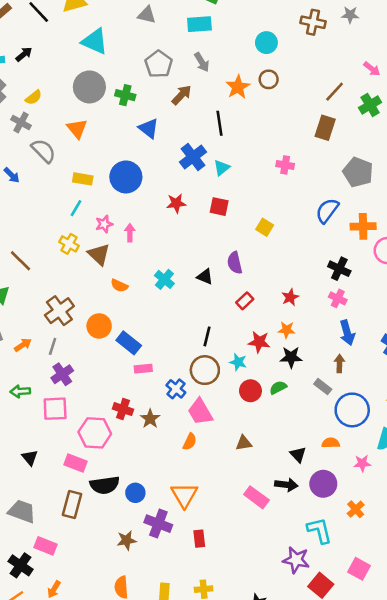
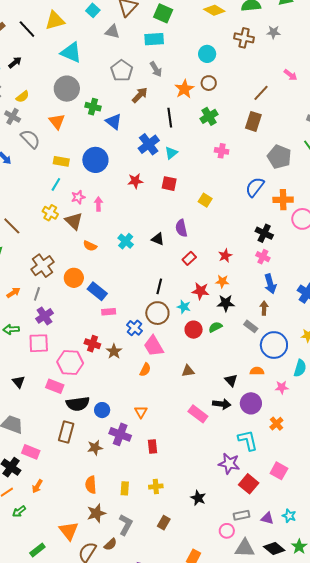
green cross: (125, 95) -> (93, 107), moved
green cross: (370, 105) -> (209, 116), moved
orange triangle: (184, 495) -> (141, 412), size x0.6
brown rectangle: (72, 504) -> (66, 432), moved

